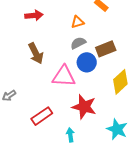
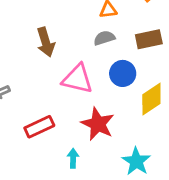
brown rectangle: (106, 49) -> (149, 39), moved
blue circle: (87, 62) -> (123, 73), moved

